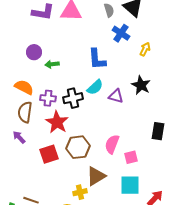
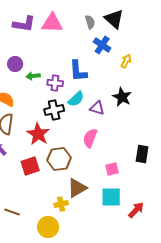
purple cross: (48, 98) -> (55, 83), moved
black rectangle: (158, 131) -> (142, 154), moved
pink semicircle: (112, 144) -> (90, 138), moved

